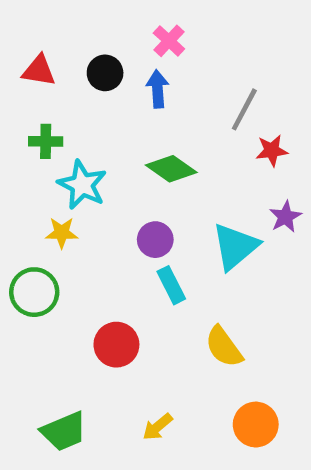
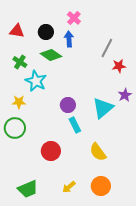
green cross: (46, 141) -> (20, 62), turned 32
green diamond: (171, 169) -> (51, 55), moved
yellow star: (62, 233) -> (19, 102), moved
orange circle: (256, 425) -> (101, 186), moved

